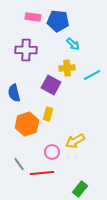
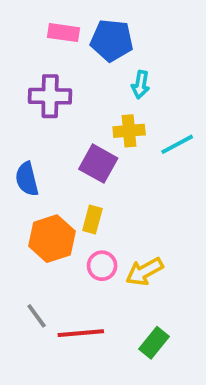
cyan arrow: (73, 44) -> (141, 85), turned 56
pink circle: (52, 152) -> (102, 266), moved
green rectangle: (80, 189) -> (154, 343), moved

